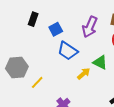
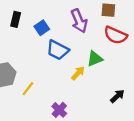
purple arrow: (90, 27) -> (79, 21), turned -40
green triangle: (100, 62) -> (95, 59), turned -42

